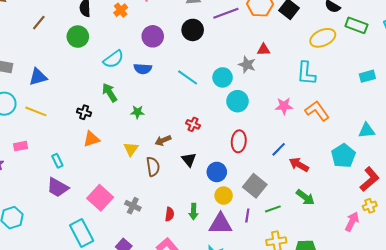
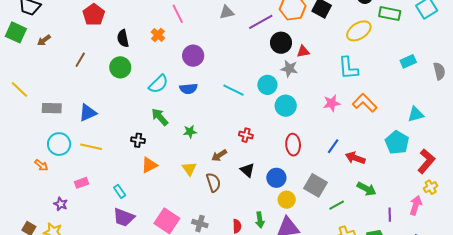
black circle: (193, 30) -> (281, 43), moved
purple line: (247, 215) -> (390, 215), moved

